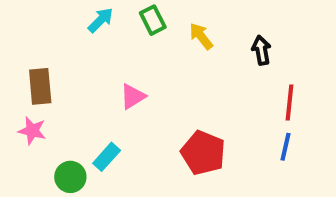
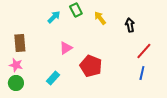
cyan arrow: (101, 20) -> (54, 17), moved
red line: (290, 103) -> (144, 51), turned 36
red pentagon: (203, 153) -> (91, 66), moved
green circle: (70, 177) -> (16, 83), moved

